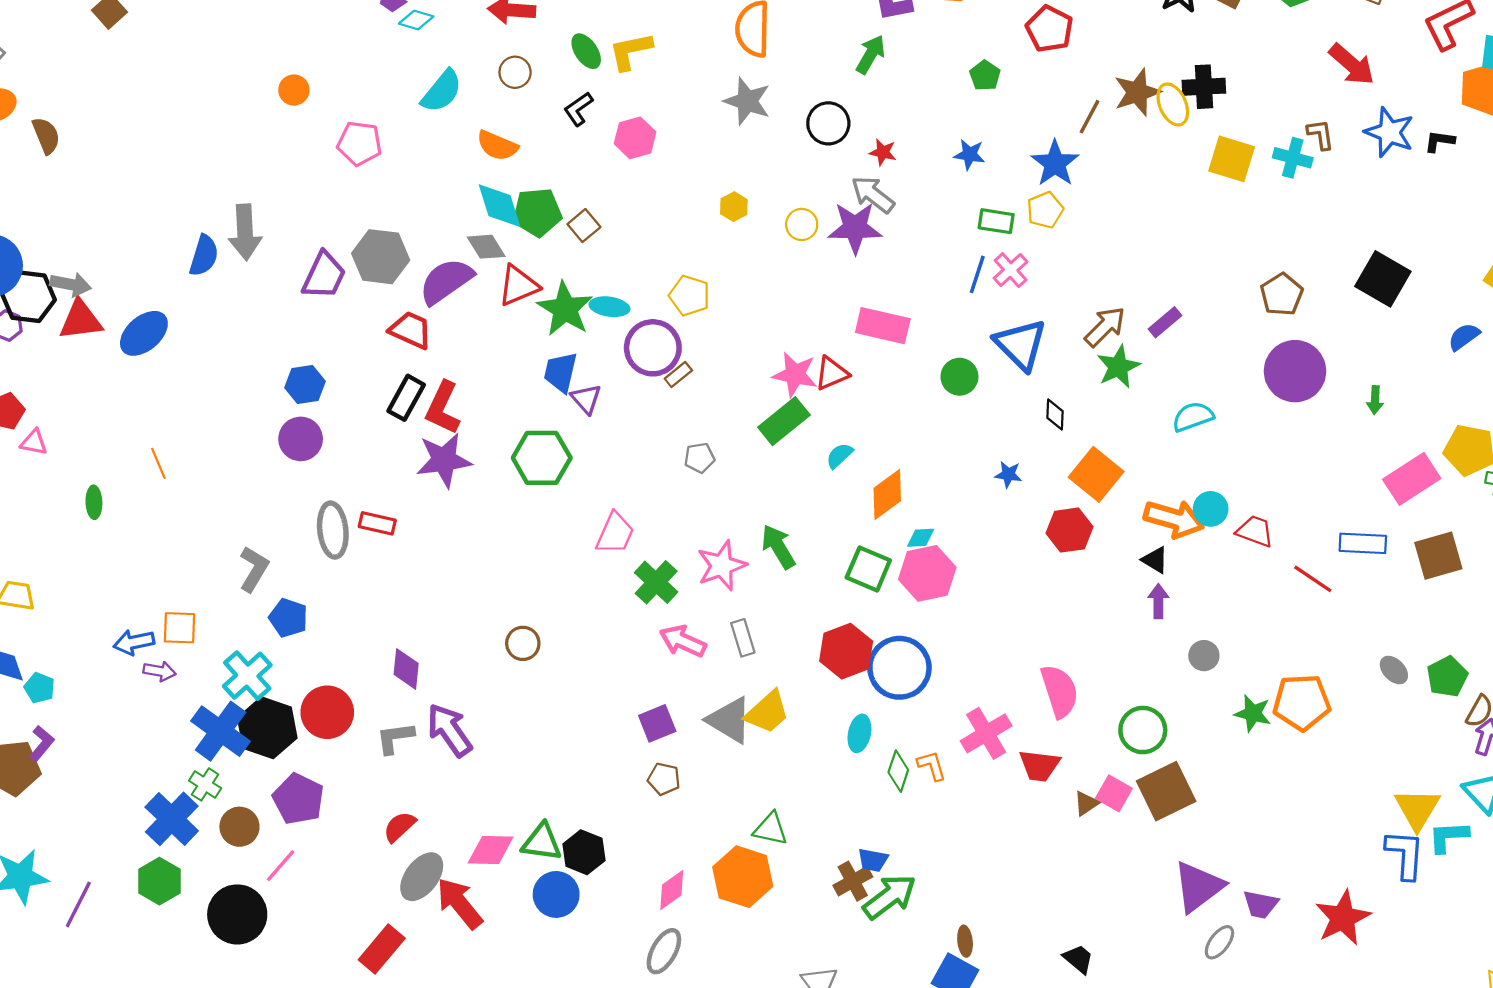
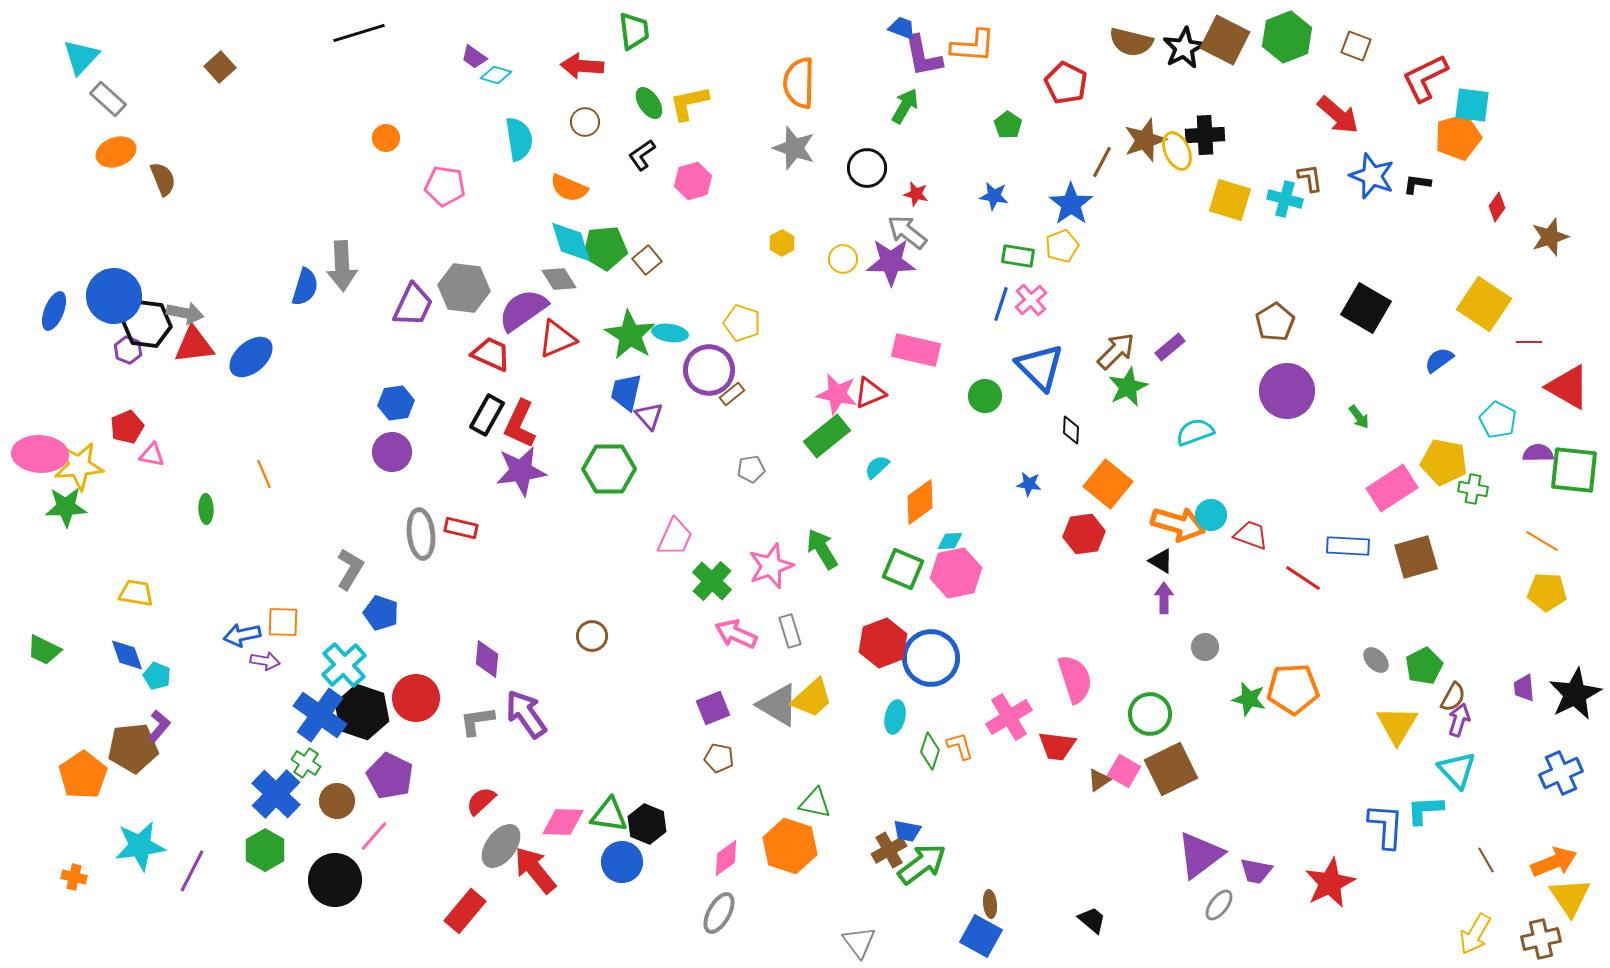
cyan semicircle: (442, 91) -> (519, 139), turned -48
red triangle: (518, 286) -> (557, 339), moved
green arrow: (1375, 400) -> (1359, 417), turned -40
yellow triangle: (1417, 809) -> (1397, 725), moved

